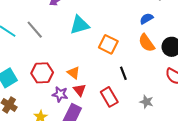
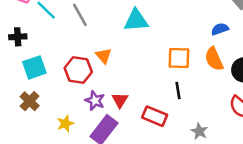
orange square: (108, 44) -> (179, 58), moved, turned -36
orange triangle: (74, 73) -> (104, 56), moved
red rectangle: (109, 97) -> (155, 116), turned -48

